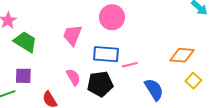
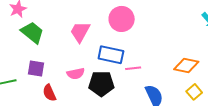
purple square: (23, 76) -> (36, 68), moved
pink semicircle: (73, 77) -> (76, 74), turned 102

